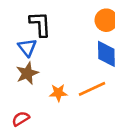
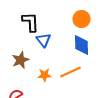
blue triangle: (27, 47) -> (44, 40), moved

